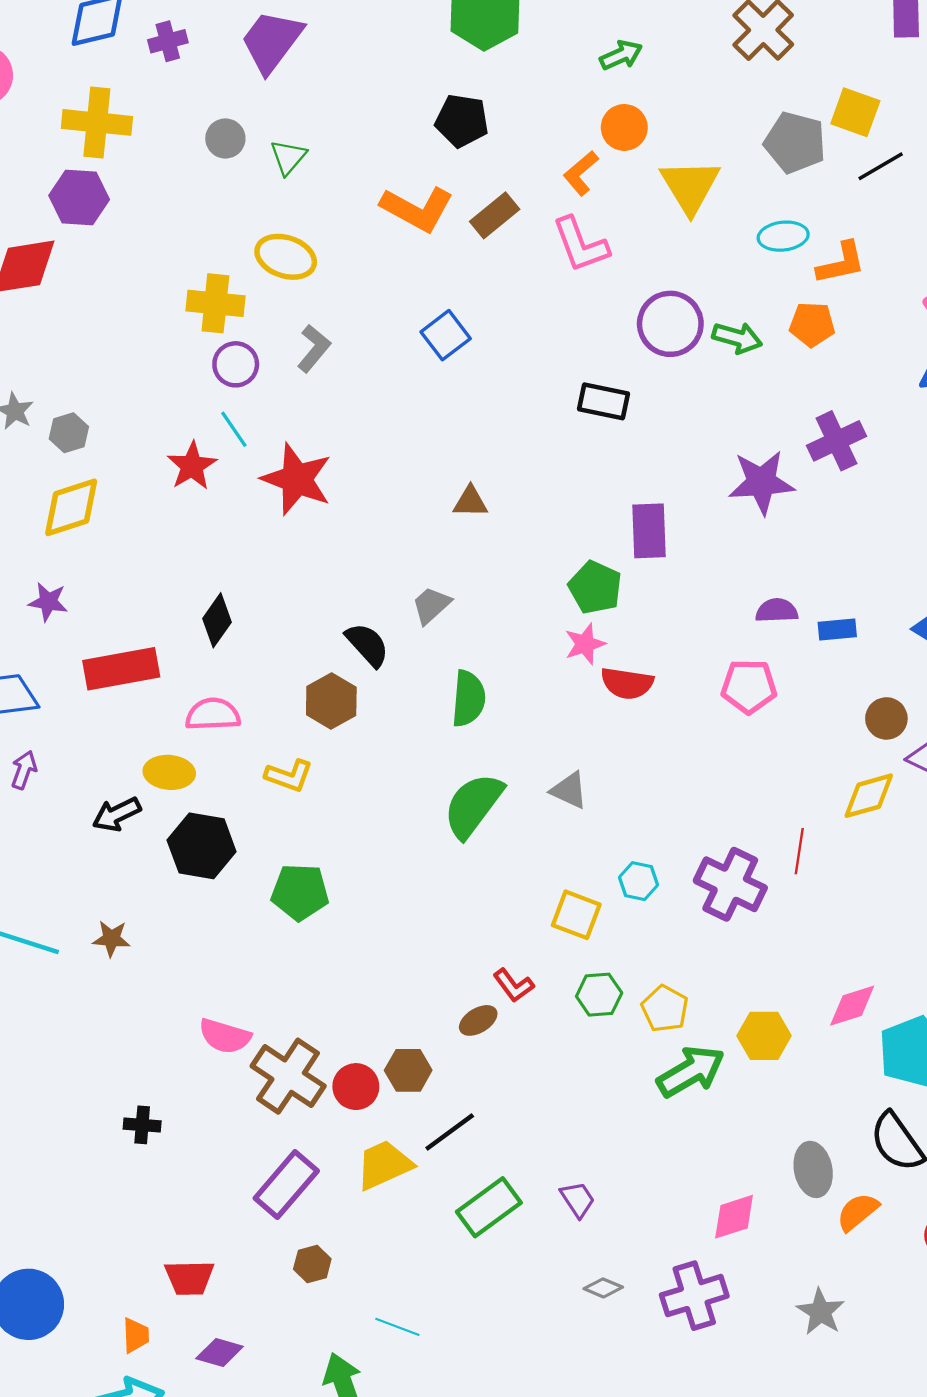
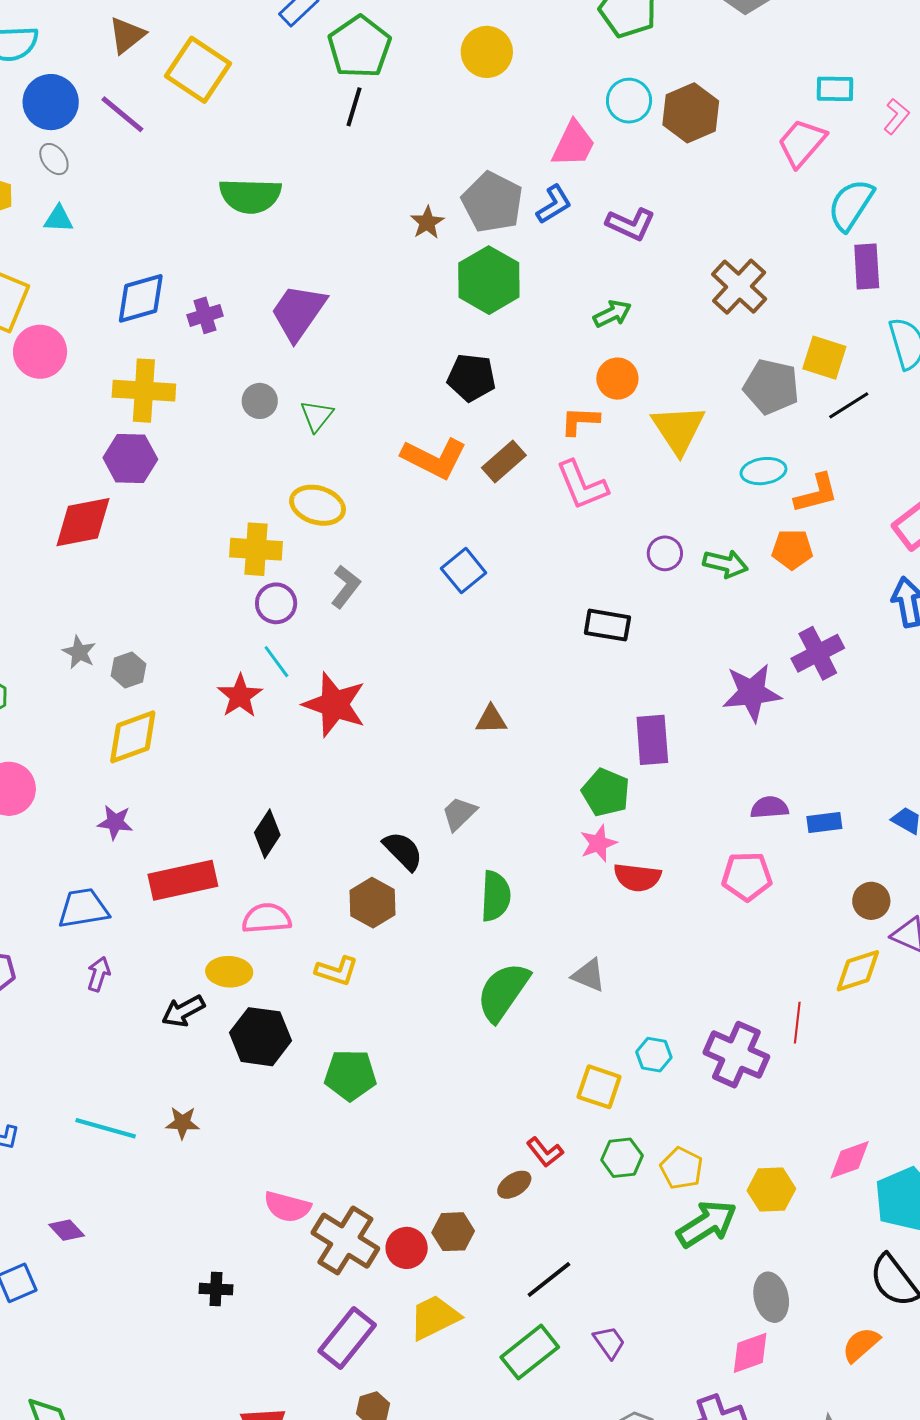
orange L-shape: (581, 173) -> (580, 421), turned 45
purple circle: (670, 324) -> (665, 553), size x0.6
black line: (450, 1132) -> (549, 1279), moved
gray ellipse: (813, 1169) -> (771, 1297), moved

